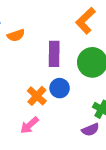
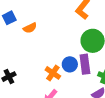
purple rectangle: (54, 54) -> (85, 64), moved

